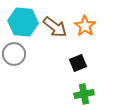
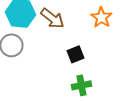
orange star: (85, 26) -> (101, 17), moved

